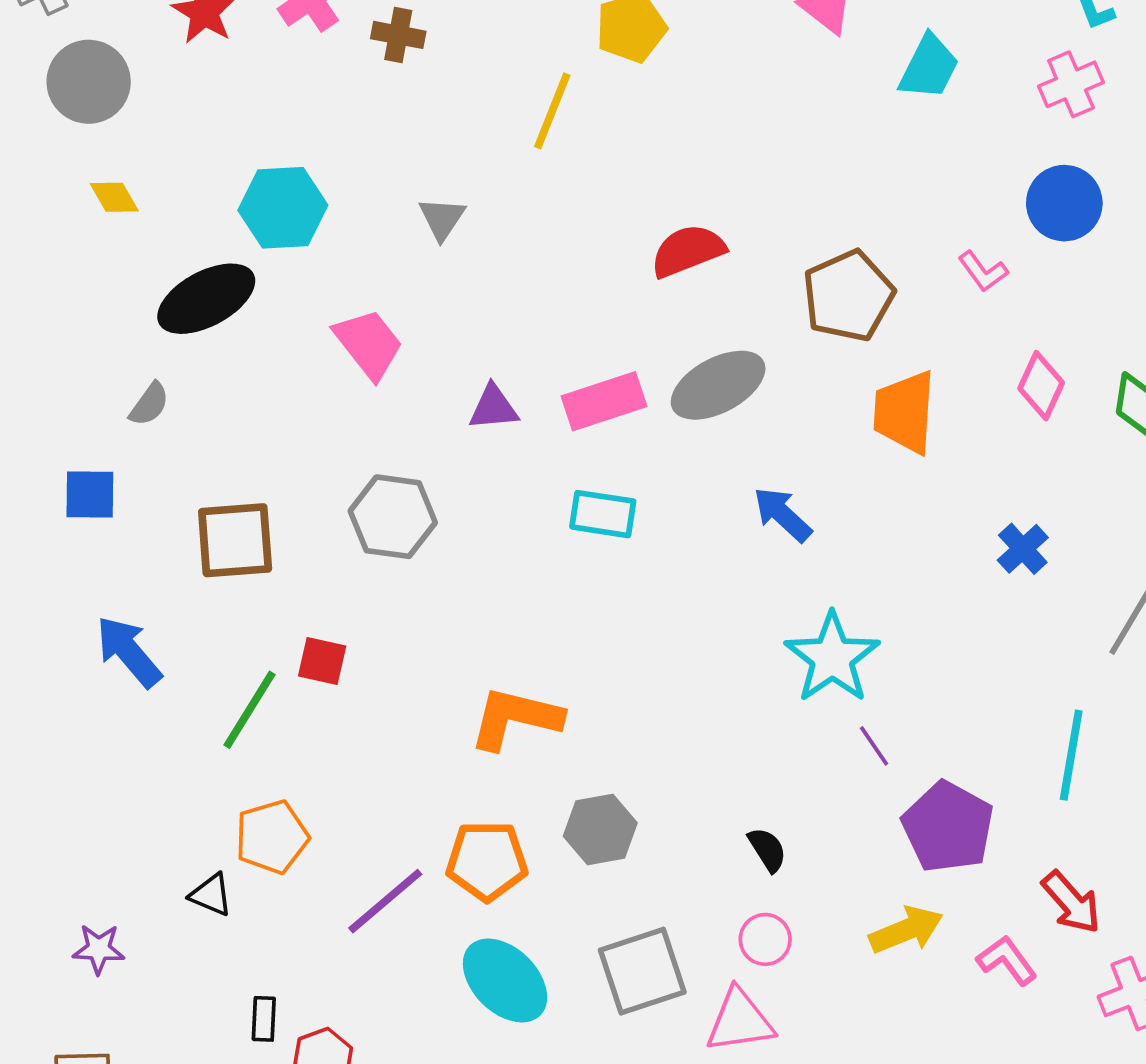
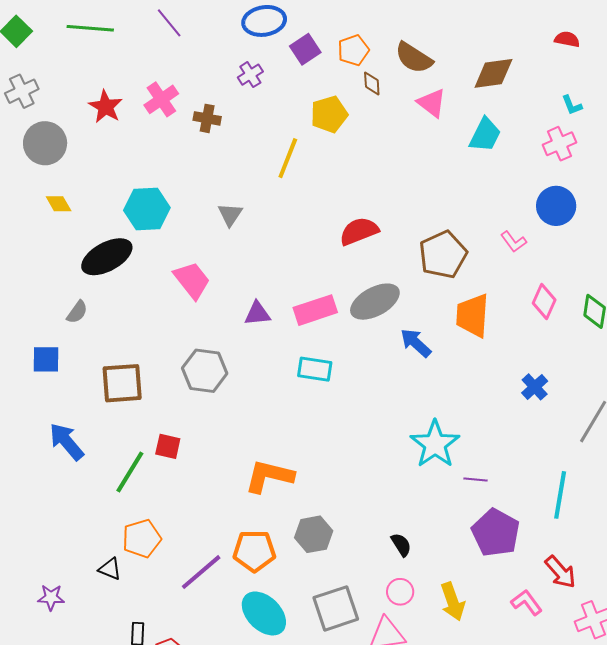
blue arrow: (783, 514) -> (416, 343), moved
purple line: (874, 746) -> (475, 480), moved, turned -50
yellow arrow: (906, 930) -> (453, 602), moved, turned 93

